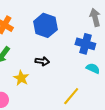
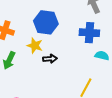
yellow star: (21, 78) -> (35, 46), moved

